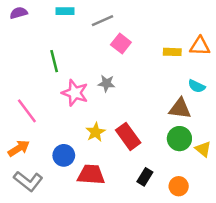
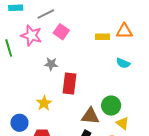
pink star: (75, 93) -> (31, 35), moved
brown triangle: (180, 108) -> (90, 116), moved
red rectangle: (128, 136) -> (70, 84), moved, turned 45
yellow triangle: (203, 149) -> (123, 123), moved

